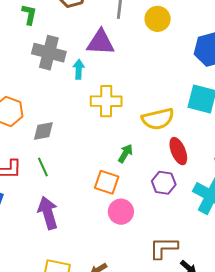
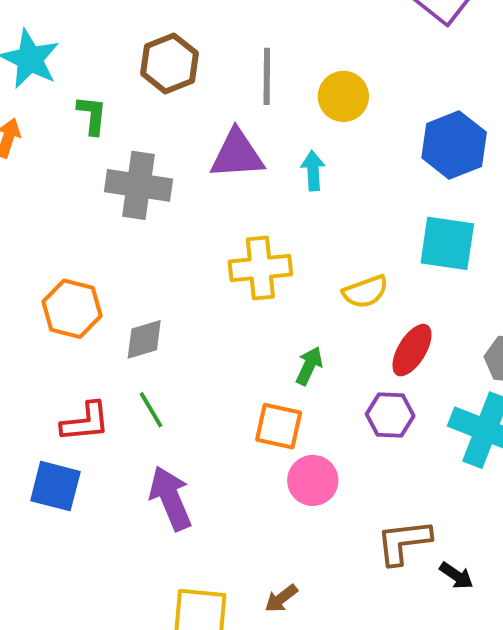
cyan arrow: (79, 69) -> (313, 171), moved
yellow semicircle: (158, 119) -> (365, 292), size x0.7
red ellipse: (178, 151) -> (412, 350), turned 60

